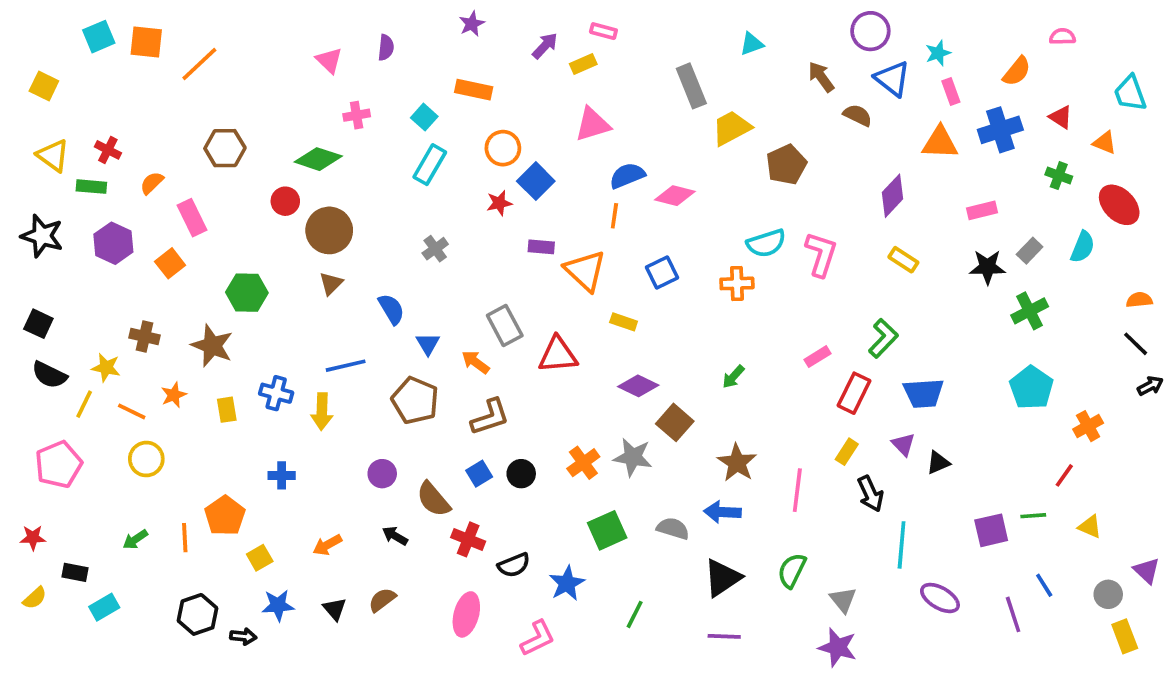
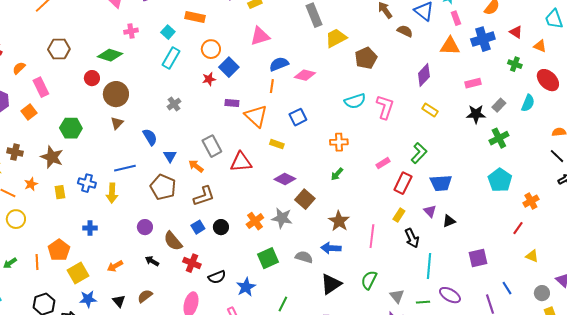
orange cross: (737, 283) -> (339, 142), moved
green line: (1033, 516) -> (423, 302), moved
yellow square: (260, 558) -> (78, 273), size x1.5

